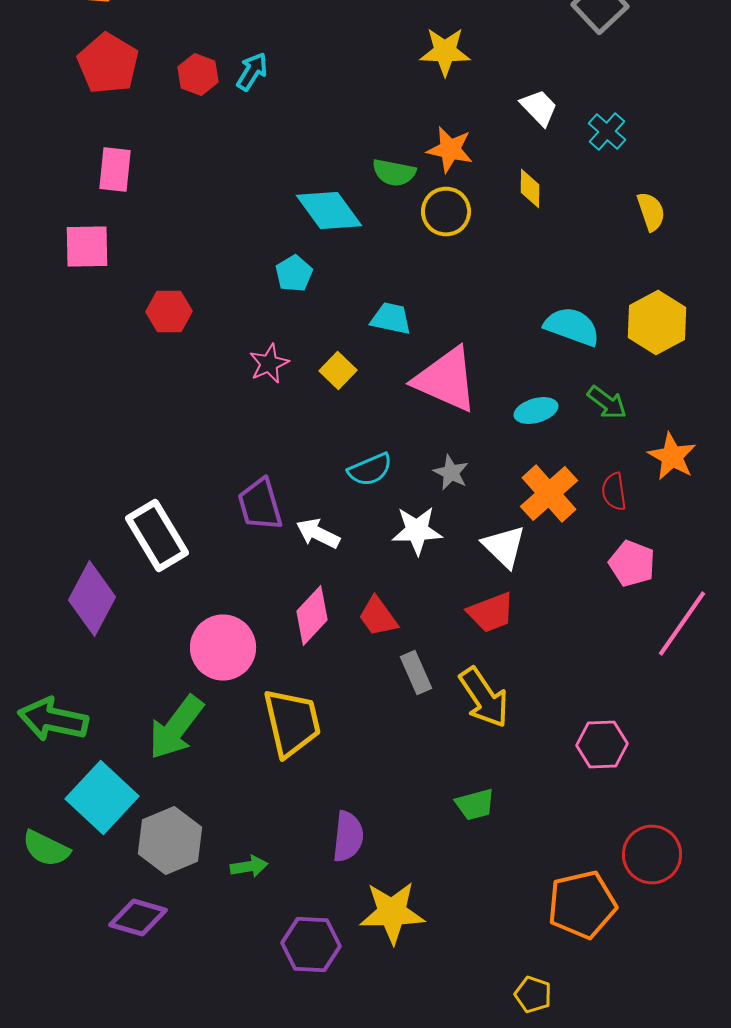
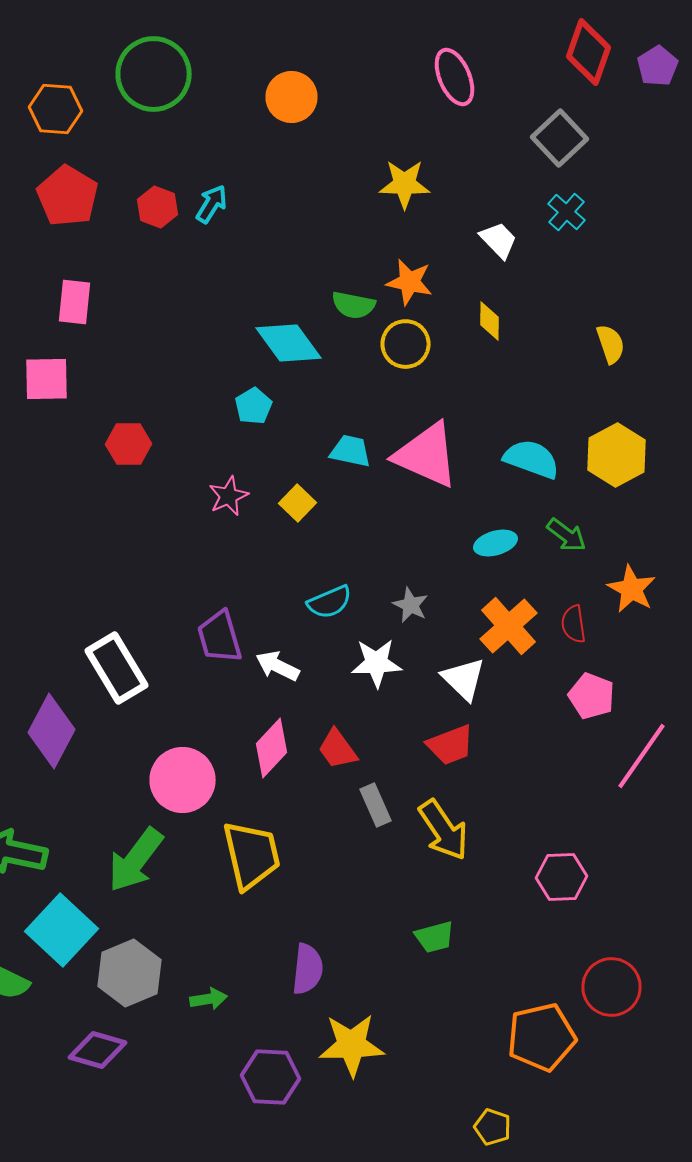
cyan cross: (607, 132) -> (566, 212), moved
pink triangle: (446, 380) -> (426, 455), moved

